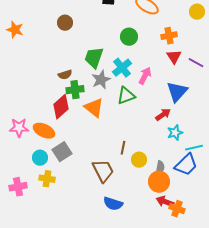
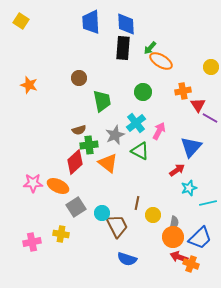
red triangle: (174, 57) -> (198, 105), moved
green trapezoid: (94, 58) -> (102, 101), moved, turned 150
green triangle: (126, 96) -> (140, 151), turned 48
cyan circle: (40, 158) -> (102, 213), moved
blue trapezoid: (186, 165) -> (200, 238), moved

